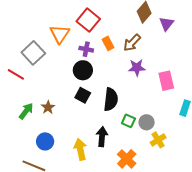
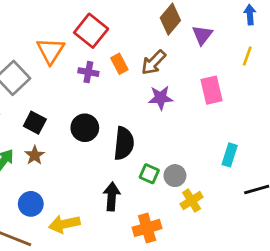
black circle: (83, 70) -> (85, 128), moved
pink rectangle: (166, 81) -> (212, 90), moved
black square: (83, 95) -> (35, 123), moved
yellow arrow: (80, 149) -> (64, 224), moved, turned -90
orange cross: (127, 159) -> (147, 228), turned 30

